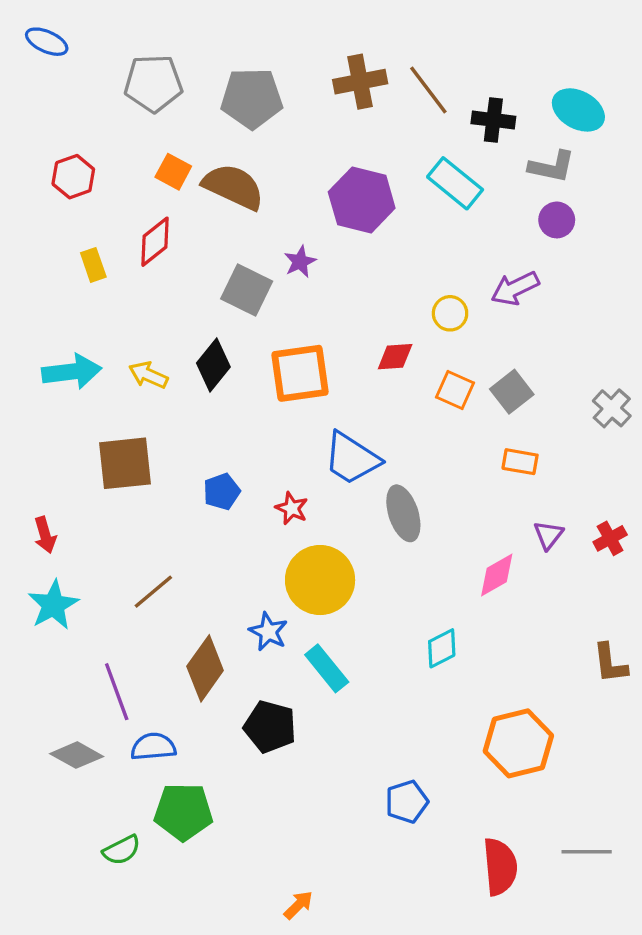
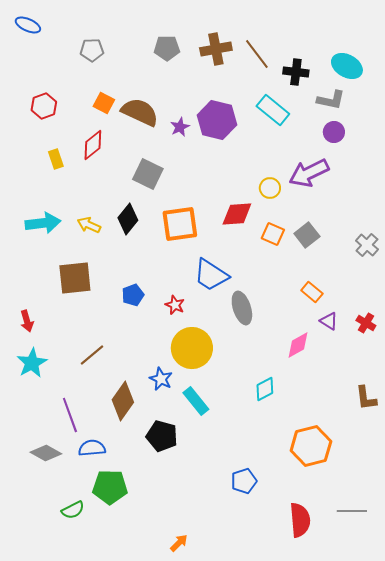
gray pentagon: (153, 83) -> (92, 50), size x0.7
gray pentagon: (252, 98) -> (167, 48), moved, size x0.7
purple star: (300, 262) -> (180, 127), moved
purple arrow: (515, 288) -> (309, 173), size x1.4
red diamond: (395, 357) -> (237, 214), size x1.4
orange rectangle: (520, 462) -> (312, 292), moved, turned 30
purple triangle: (548, 535) -> (329, 321), turned -36
red cross: (610, 538) -> (366, 323), turned -30

